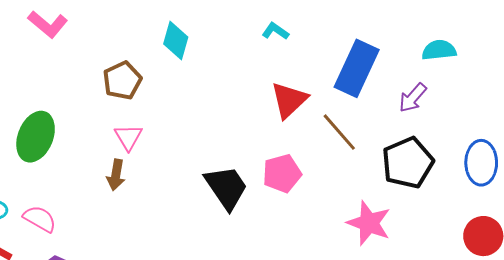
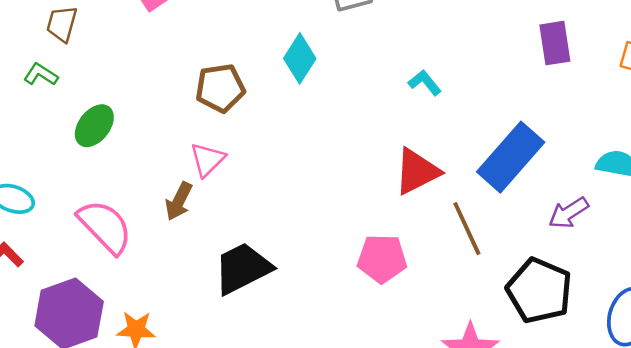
green ellipse: (36, 137) -> (94, 126), size x0.7
black pentagon: (408, 163) -> (539, 291), turned 30
black trapezoid: (226, 187) -> (243, 268), moved, turned -99
pink semicircle: (40, 219) -> (105, 227), moved, size x1.4

